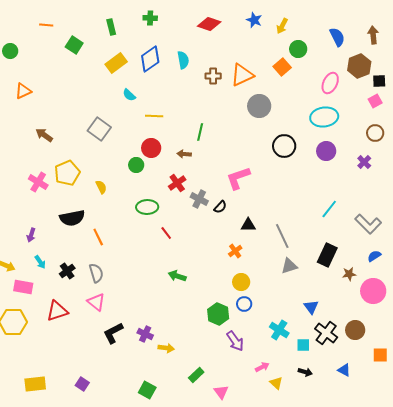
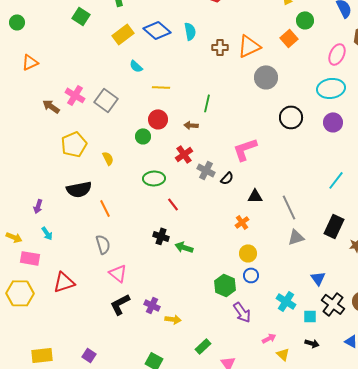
blue diamond: (150, 59) -> (157, 30), turned 76
pink cross: (38, 182) -> (75, 95), moved
black cross: (67, 271) -> (161, 236), moved, turned -35
pink triangle: (96, 302) -> (118, 273), moved

